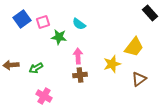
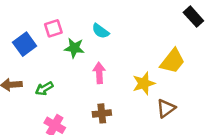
blue square: (22, 19) -> (25, 44), moved
brown cross: (80, 75) -> (102, 113), moved
brown triangle: (139, 79) -> (166, 108), moved

